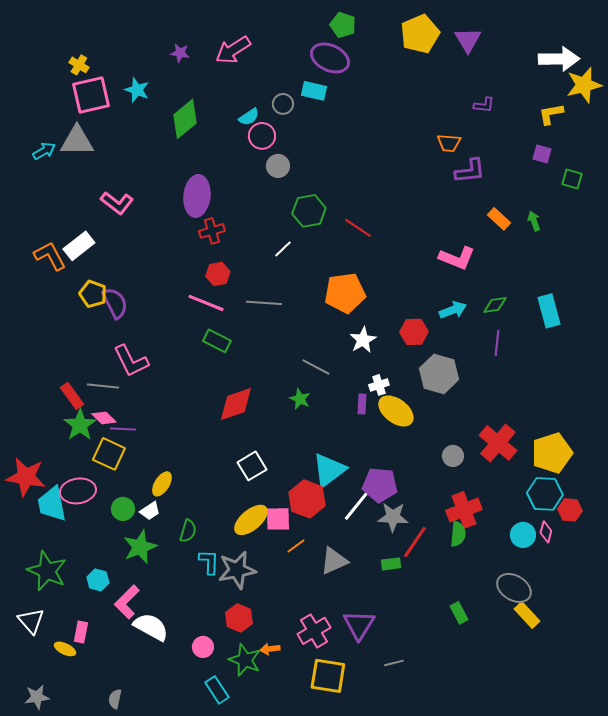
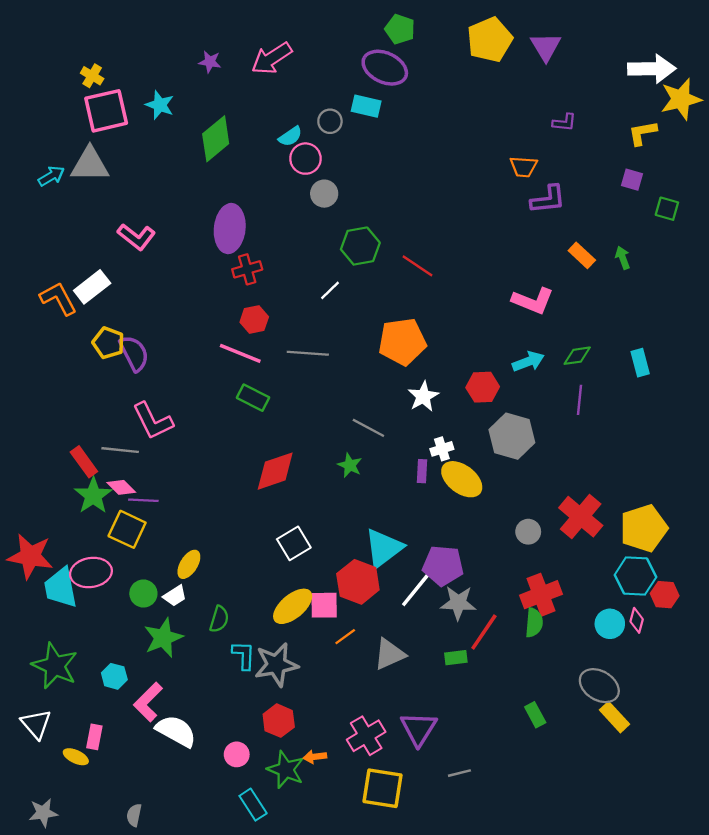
cyan rectangle: (549, 311) -> (640, 363), size x0.7

